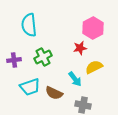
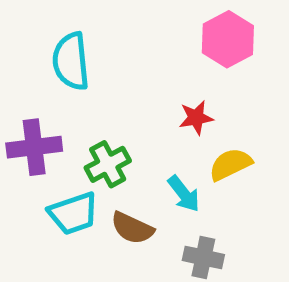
pink hexagon: (93, 28) -> (228, 39), moved
green cross: (43, 57) -> (108, 164), moved
purple cross: (14, 60) -> (34, 147), size x1.5

